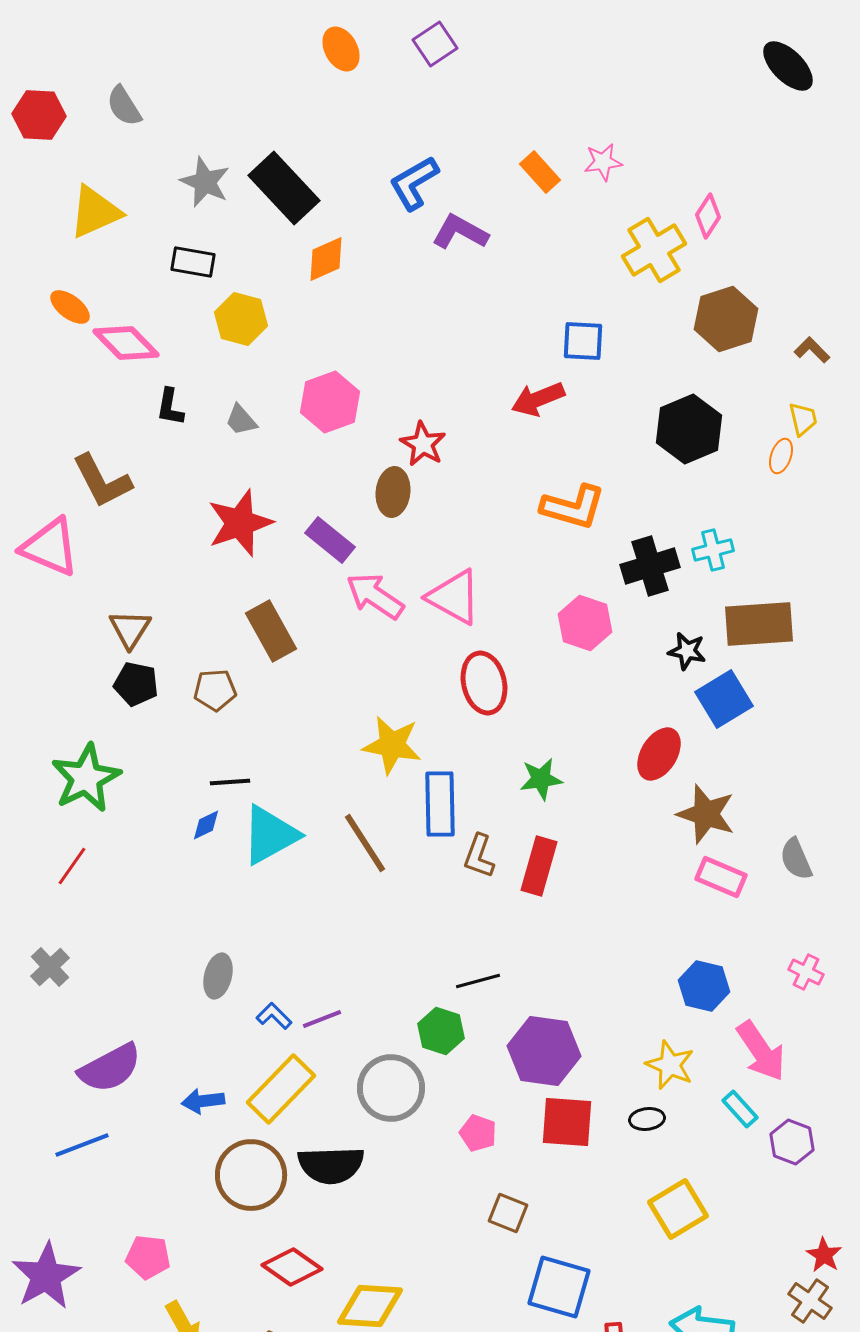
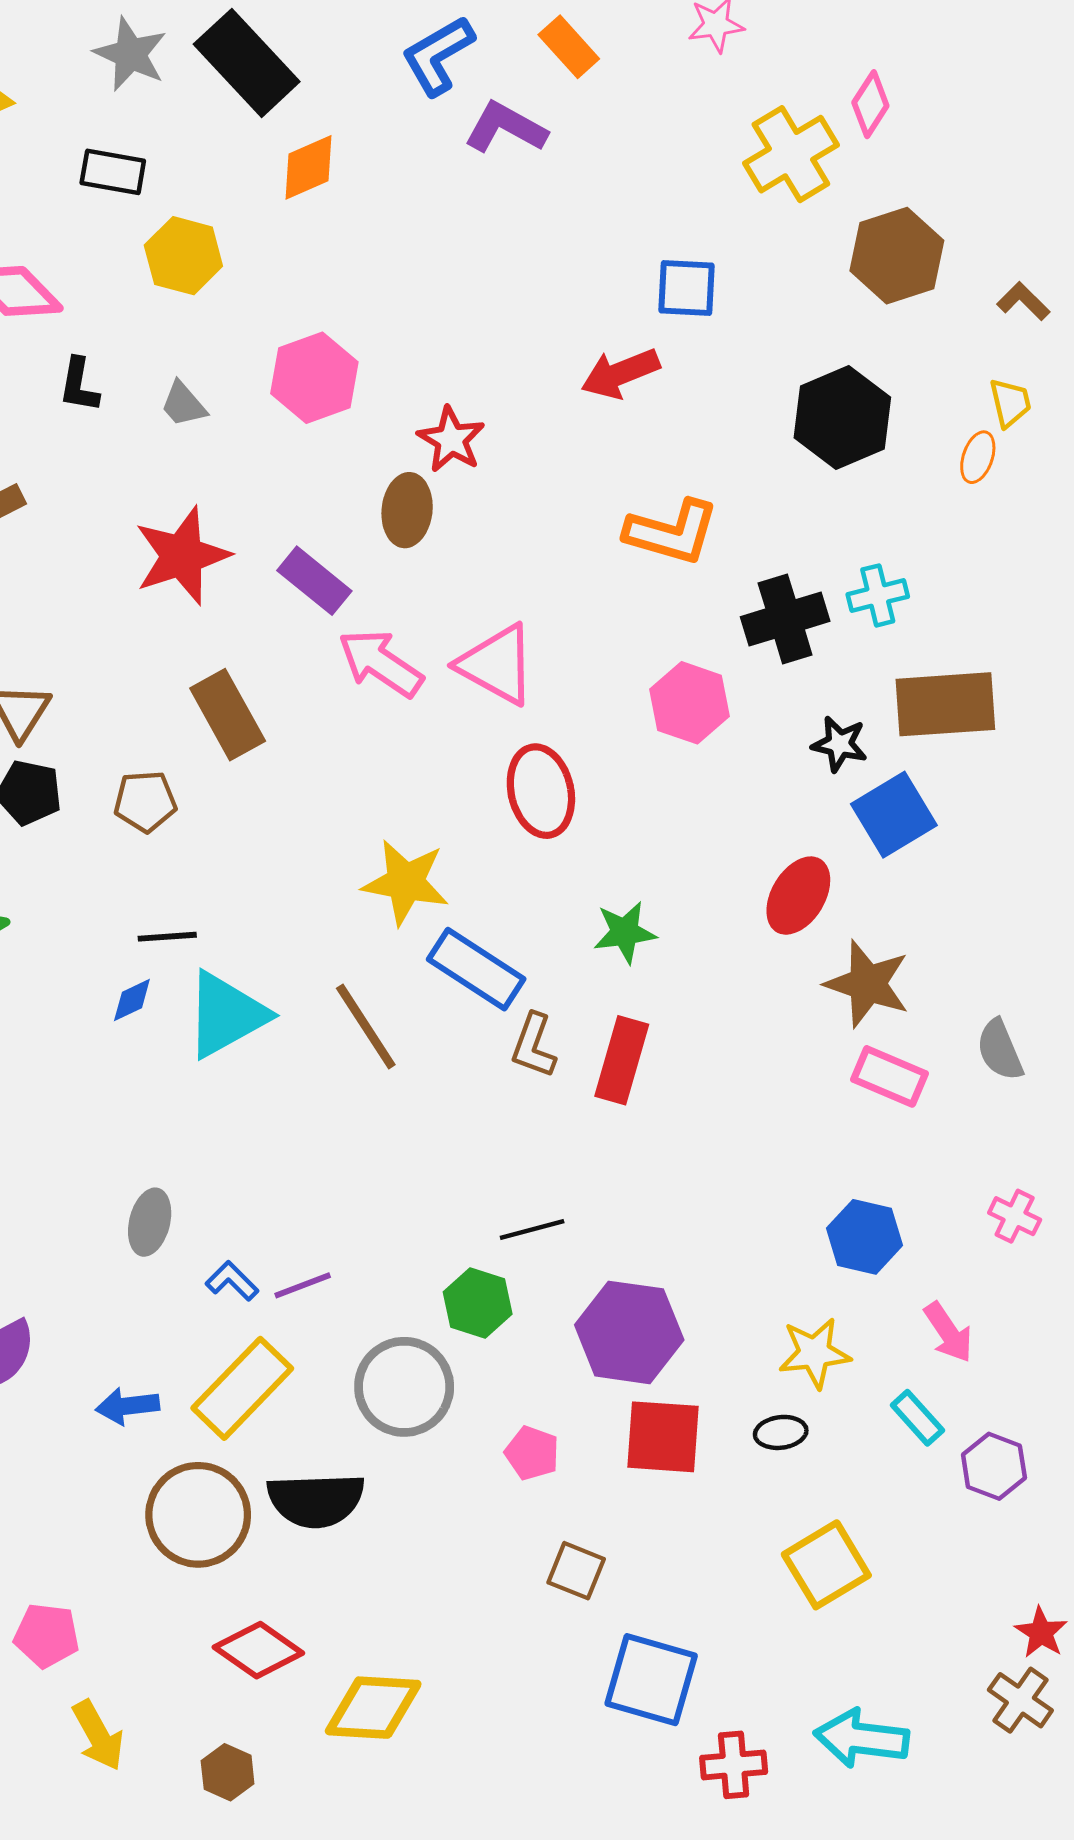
orange rectangle: (540, 172) -> (569, 47), moved
blue rectangle: (440, 804) -> (476, 969), turned -56
pink arrow: (761, 1051) -> (948, 1332), size x0.7
yellow star: (670, 1065) -> (815, 1353), turned -30

